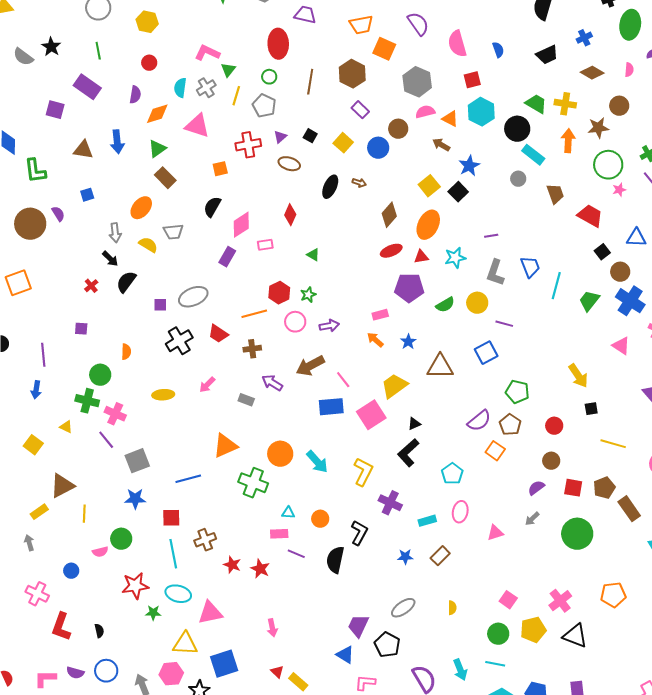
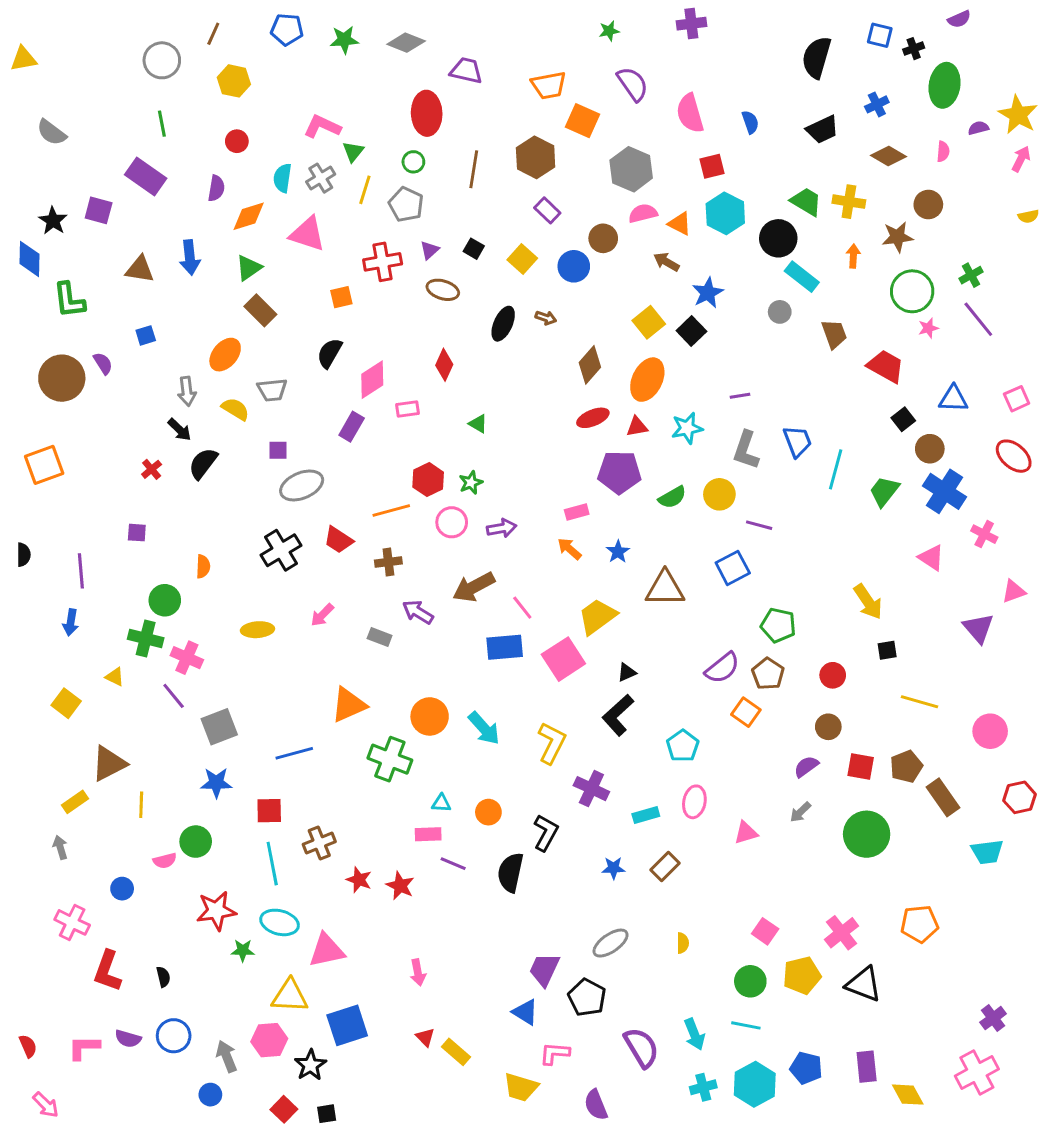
black star: (51, 47) -> (53, 221), moved
orange arrow: (568, 141) -> (853, 256), size x0.7
purple square: (160, 305) -> (278, 450), moved

